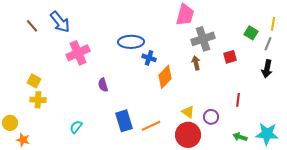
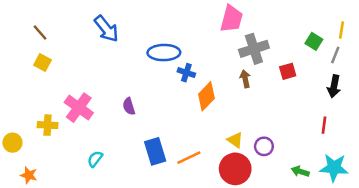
blue arrow: (60, 22) -> (106, 29), moved
pink cross: (78, 53) -> (79, 108), moved, turned -30
yellow square: (34, 81) -> (43, 63), moved
red line: (238, 100) -> (324, 125), moved
yellow circle: (10, 123) -> (12, 143), moved

